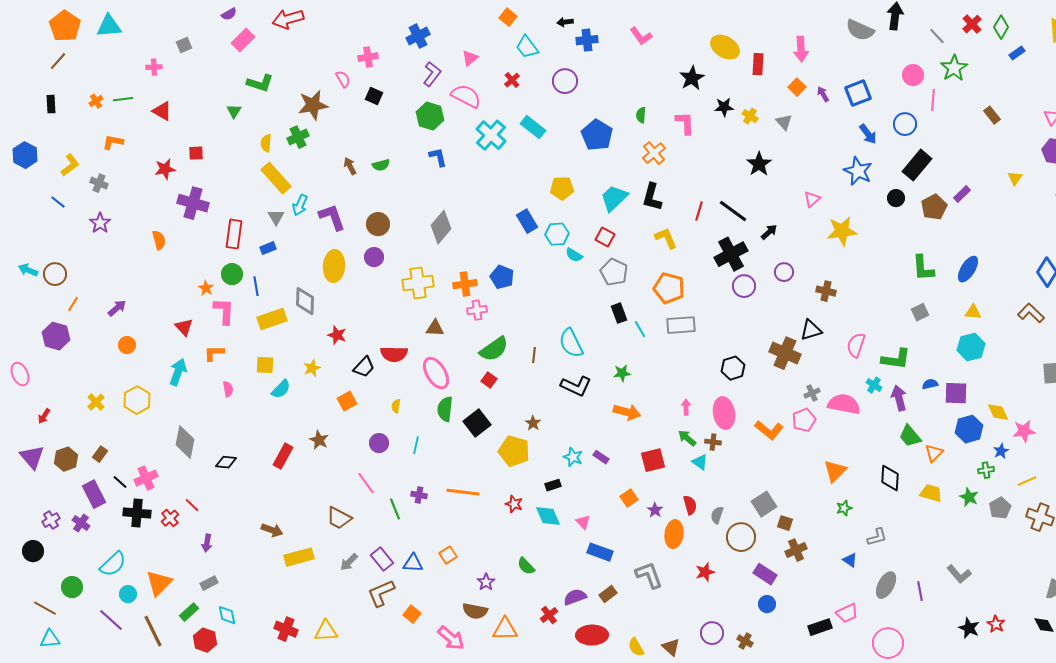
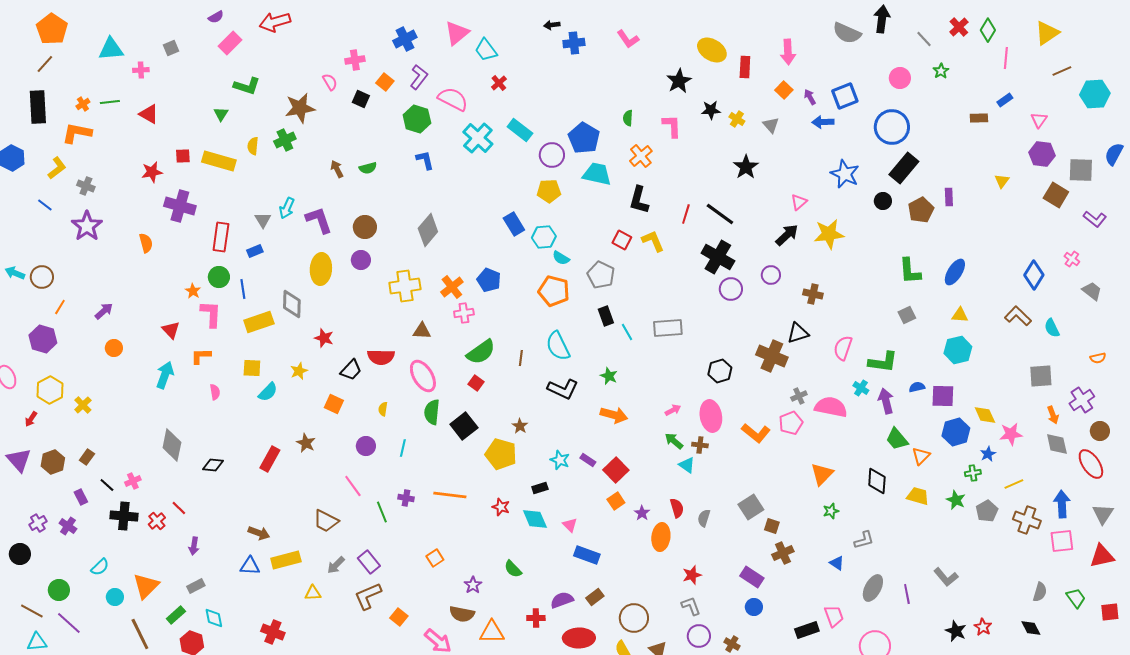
orange square: (508, 17) -> (385, 82), moved
cyan triangle: (109, 26) -> (111, 49), moved
cyan trapezoid: (527, 47) -> (486, 50), moved
blue rectangle: (1017, 53) -> (1005, 100), moved
pink triangle: (470, 58) -> (457, 33), moved, size x1.5
green star: (954, 68) -> (941, 71), size x0.6
purple circle: (565, 81) -> (552, 155), moved
pink line: (933, 100) -> (1006, 58), moved
black rectangle: (51, 104) -> (38, 107), size x1.8
brown rectangle: (992, 115) -> (979, 118), turned -54
blue circle: (905, 124) -> (892, 127), size x1.5
blue arrow: (868, 134) -> (823, 122), moved, turned 125
orange L-shape: (113, 142) -> (77, 133), moved, size x1.4
yellow rectangle: (276, 178) -> (219, 161), moved, turned -32
purple rectangle: (962, 194) -> (949, 197), turned -48
cyan trapezoid: (614, 198) -> (597, 174), moved, turned 56
purple star: (100, 223) -> (87, 226), size x1.4
black arrow: (769, 232) -> (787, 235), moved, size x1.4
red square: (605, 237) -> (622, 240), moved
black cross: (731, 254) -> (718, 257), turned -32
orange cross: (465, 284) -> (452, 287), turned -30
orange pentagon: (669, 288) -> (554, 291), moved
green star: (622, 373) -> (609, 376), turned 30
yellow hexagon: (137, 400) -> (50, 390), moved
orange square: (347, 401) -> (334, 404), turned -36
pink arrow: (686, 407) -> (673, 410), turned 63
red square: (653, 460) -> (616, 470), moved, turned -30
pink cross: (146, 478) -> (133, 481), size x0.7
purple rectangle: (94, 494) -> (81, 497), size x0.6
brown circle: (741, 537) -> (634, 618), moved
blue triangle: (413, 563) -> (250, 566), moved
cyan semicircle: (113, 564) -> (100, 567), size x0.7
gray L-shape: (649, 575) -> (691, 606), moved, size x0.7
pink trapezoid: (847, 613) -> (834, 616), turned -85
red cross: (549, 615) -> (536, 618), turned 36
purple line: (111, 620) -> (69, 623), moved
yellow triangle: (326, 631) -> (313, 593), moved, size x0.7

